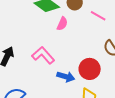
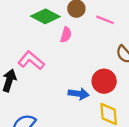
pink L-shape: (43, 55) -> (31, 60), moved

